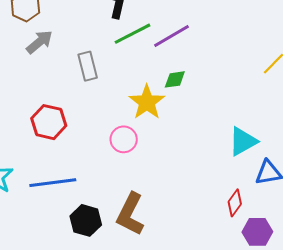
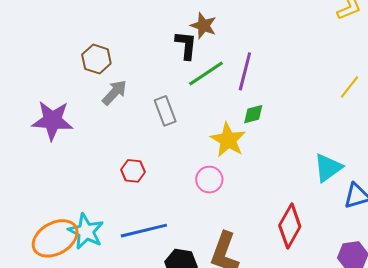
purple line: (171, 36) -> (245, 71), turned -39
red hexagon: (49, 122) -> (133, 171), size x0.7
red diamond: (235, 203) -> (290, 226), moved, size x1.6

